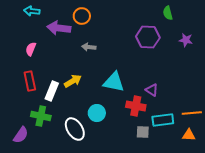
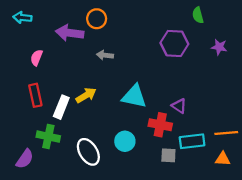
cyan arrow: (32, 11) -> (22, 18), moved
cyan circle: (97, 113) -> (125, 141), moved

